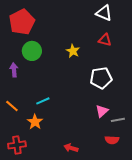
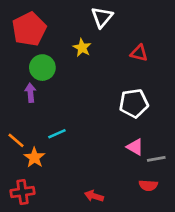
white triangle: (104, 13) -> (102, 17), moved, turned 48
yellow star: (73, 51) -> (82, 48), moved
purple arrow: (14, 70) -> (30, 93), moved
pink triangle: (102, 111) -> (135, 147), turned -48
orange star: (35, 122) -> (34, 158), moved

